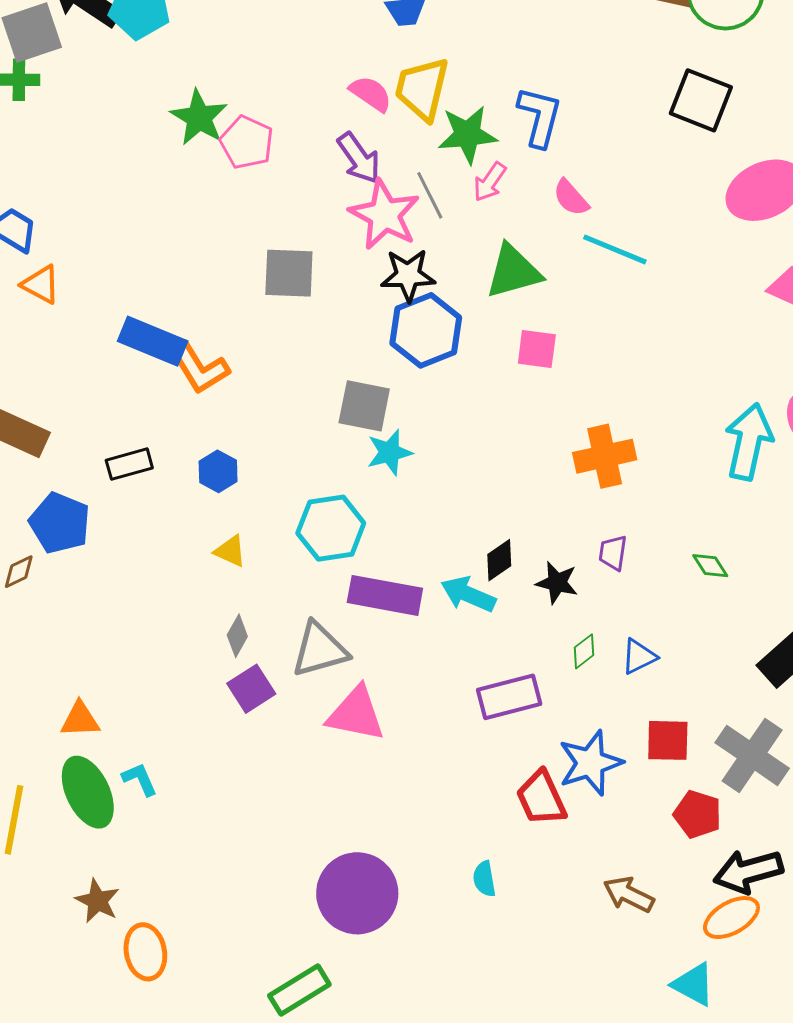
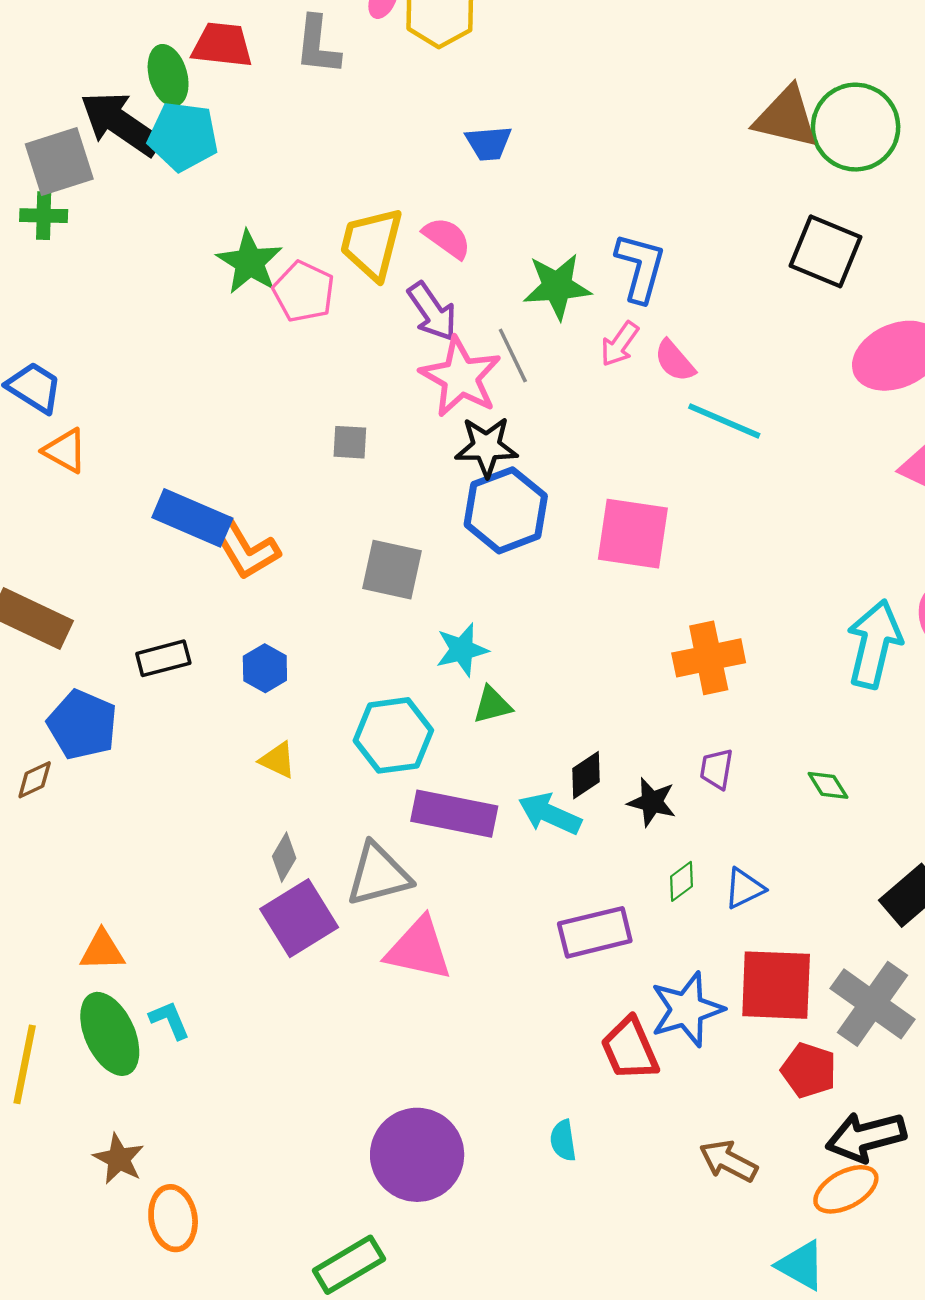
yellow trapezoid: (422, 89) -> (372, 244), moved
pink arrow: (490, 182) -> (620, 344), moved
green triangle: (513, 271) -> (492, 705), moved, size x0.6
gray square: (289, 273) -> (350, 442), size x0.6
pink square: (537, 349) -> (633, 534), size x1.6
gray square: (364, 406) -> (392, 570), moved
purple square: (251, 689) -> (299, 918), size x1.4
red square: (668, 740) -> (776, 985), size x1.5

